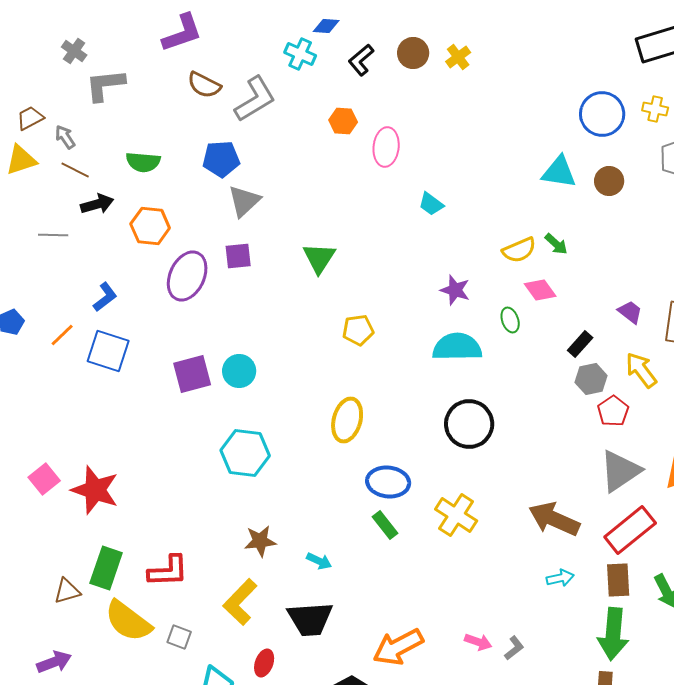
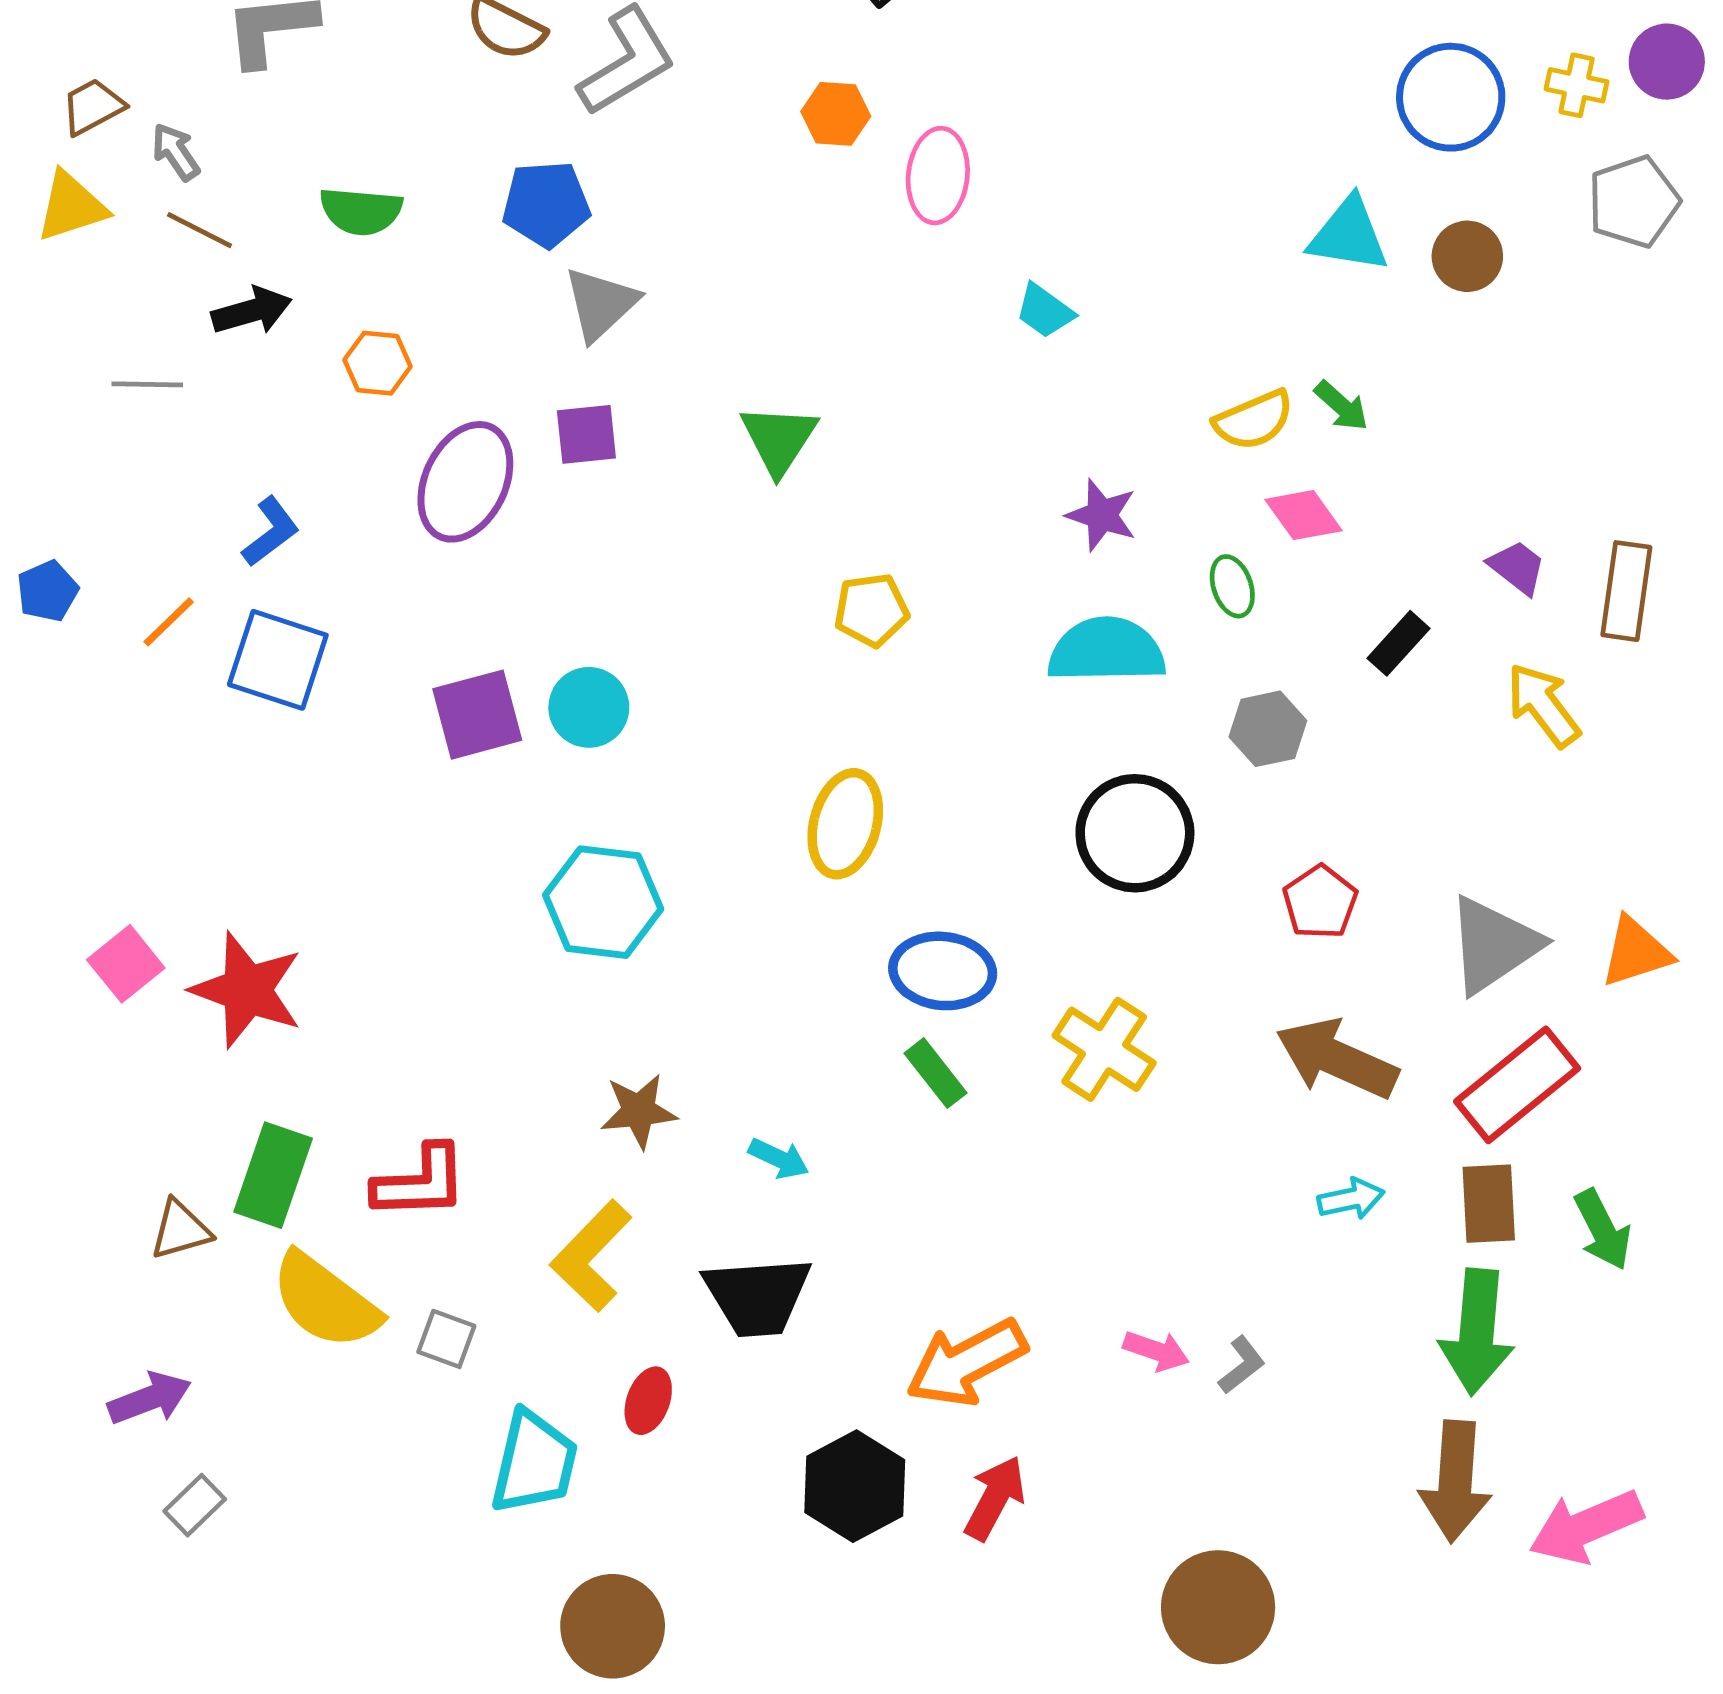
orange hexagon: (150, 226) -> (378, 363), size x0.7
gray hexagon: (591, 379) -> (1268, 729), moved
red pentagon: (613, 411) -> (1320, 902), moved

